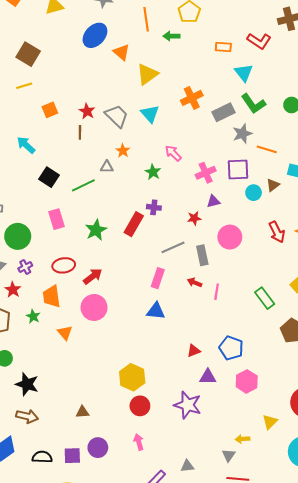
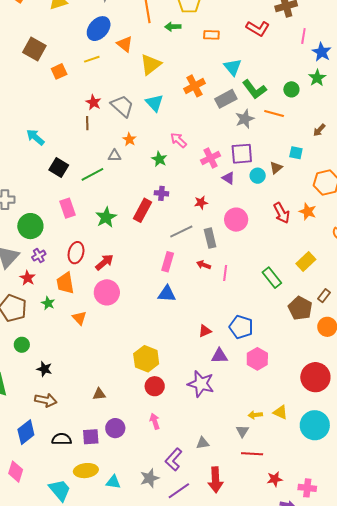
orange rectangle: (223, 47) -> (211, 35), moved
cyan triangle: (244, 73) -> (233, 67), moved
yellow line: (24, 86) -> (92, 59), moved
orange square: (50, 110) -> (59, 71), moved
orange line: (267, 149) -> (274, 113), moved
purple triangle: (213, 201) -> (228, 178), moved, turned 48
red ellipse: (64, 265) -> (76, 253), turned -65
black star: (27, 384) -> (44, 369), size x0.7
yellow triangle: (270, 422) -> (280, 412), moved, turned -49

